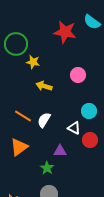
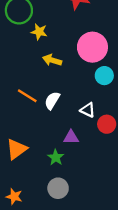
pink circle: (78, 75) -> (92, 47), size x1.6
cyan circle: (89, 111) -> (104, 76), moved
orange triangle: (19, 147) -> (17, 149), moved

